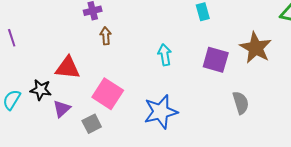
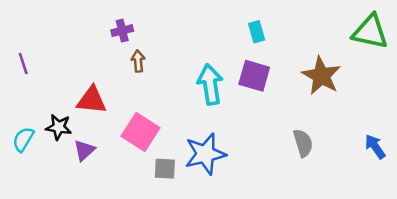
cyan arrow: (165, 55) -> (210, 84), size x1.5
purple square: (216, 60) -> (254, 76), moved
gray square: (92, 124) -> (165, 169), moved, turned 30

